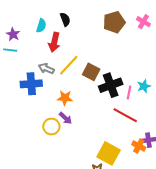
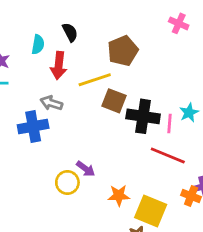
brown pentagon: (114, 22) -> (123, 51), moved
yellow line: (69, 65) -> (95, 80), moved, turned 35
black cross: (111, 85) -> (143, 116), turned 35
orange star: (65, 98) -> (119, 195), moved

